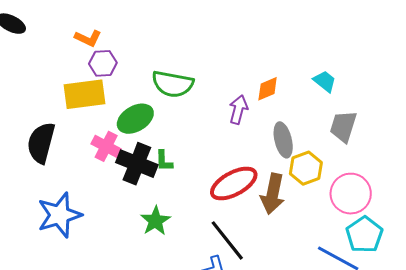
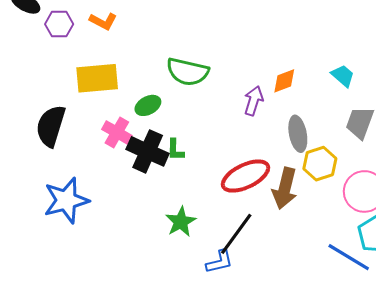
purple hexagon: (103, 63) -> (59, 24), moved
green ellipse: (135, 119) -> (148, 105), size x0.7
green star: (155, 221) -> (181, 222), moved
black line: (227, 240) -> (236, 234), turned 72

